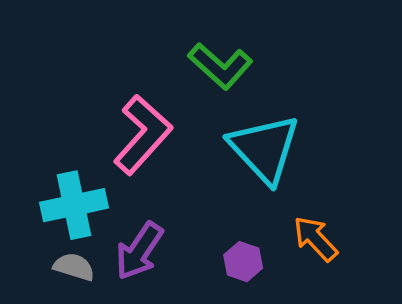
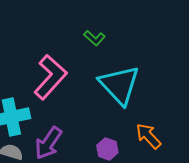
green L-shape: (220, 66) -> (94, 38), size x0.6

